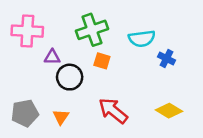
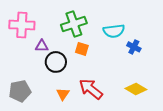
orange triangle: (61, 117) -> (63, 94), moved

